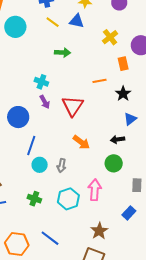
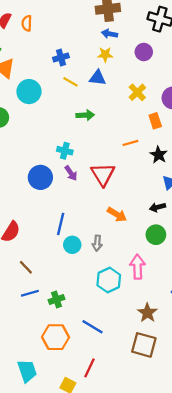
blue circle: (18, 117) -> (40, 177), moved
green cross: (34, 199) -> (56, 299), moved, turned -32

